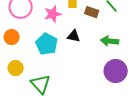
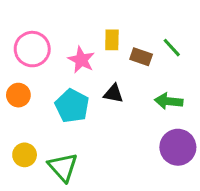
pink star: (53, 14) -> (81, 60), turned -30
yellow circle: (16, 68) -> (25, 155), moved

